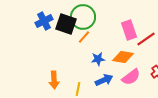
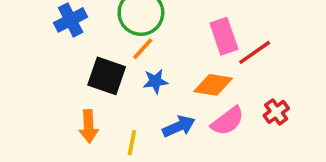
black square: (66, 24) -> (107, 76), moved
blue star: (98, 59) -> (155, 81), moved

